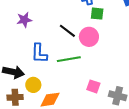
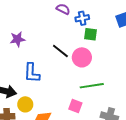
green line: (69, 59) -> (92, 86), moved
pink square: (93, 86) -> (75, 106), moved

